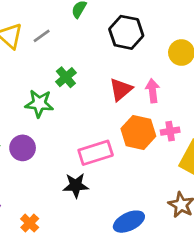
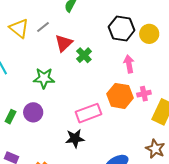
black hexagon: (126, 32) -> (122, 28), moved
green cross: (66, 77) -> (84, 55), moved
red triangle: (121, 89) -> (64, 43), moved

